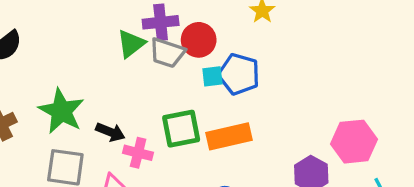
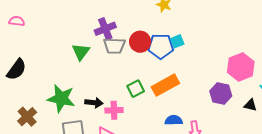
red circle: (199, 40) -> (140, 42), moved
green triangle: (131, 44) -> (81, 52), moved
cyan square: (212, 76) -> (177, 41), moved
green square: (181, 129) -> (136, 89), size x0.7

